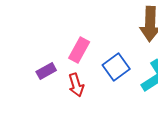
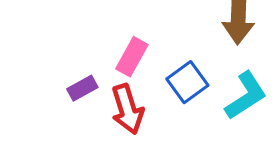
red arrow: (76, 85) -> (127, 109), size x1.4

